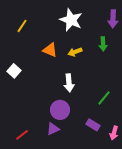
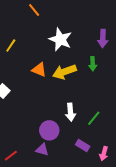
yellow arrow: (75, 52) -> (64, 72), size x1.6
white arrow: (69, 83) -> (70, 112), moved
purple triangle: (53, 129) -> (42, 150), turned 40

